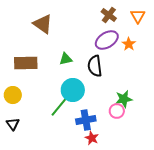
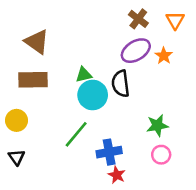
brown triangle: (43, 24) -> (37, 42), moved
cyan circle: (73, 90) -> (93, 95), moved
pink circle: (117, 111) -> (161, 155), moved

